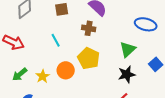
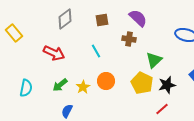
green triangle: (128, 49) -> (154, 60), moved
yellow pentagon: (89, 58) -> (142, 83), moved

